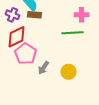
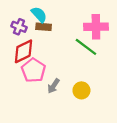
pink cross: (82, 15) -> (96, 27), size x1.5
green line: (72, 33) -> (86, 47), turned 40

